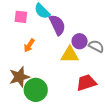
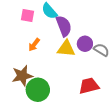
yellow triangle: (70, 55) -> (66, 49), moved

